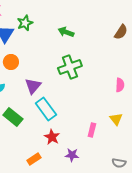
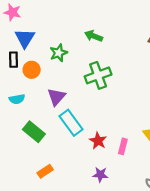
green star: (25, 23) -> (59, 53), moved
red star: (52, 137) -> (98, 141), moved
orange rectangle: (34, 159) -> (45, 171), moved

